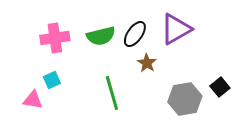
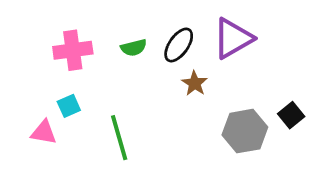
green semicircle: (101, 36) -> (134, 48), size x0.7
green line: (112, 93) -> (119, 138), moved

